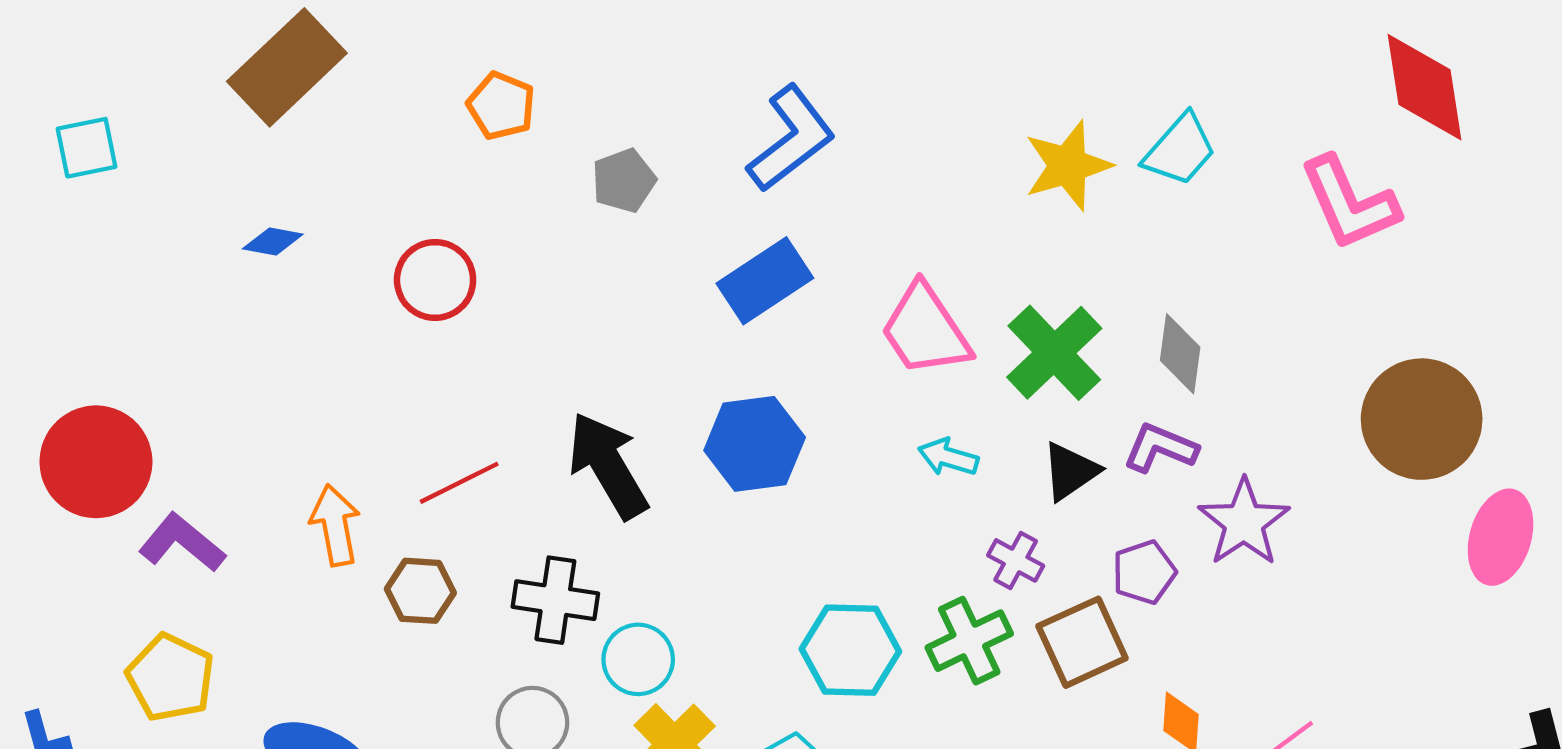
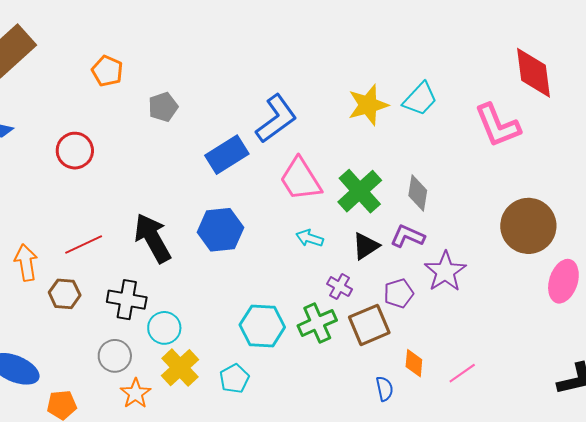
blue L-shape: (791, 139) -> (276, 119), moved

